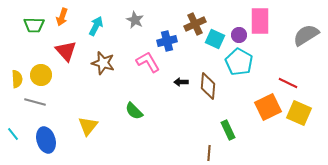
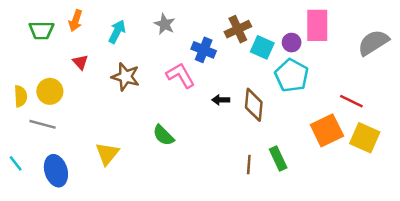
blue cross: (167, 41) -> (204, 50), turned 36
red triangle: (66, 51) -> (80, 62), size x0.6
brown line: (209, 153) -> (249, 165), moved

